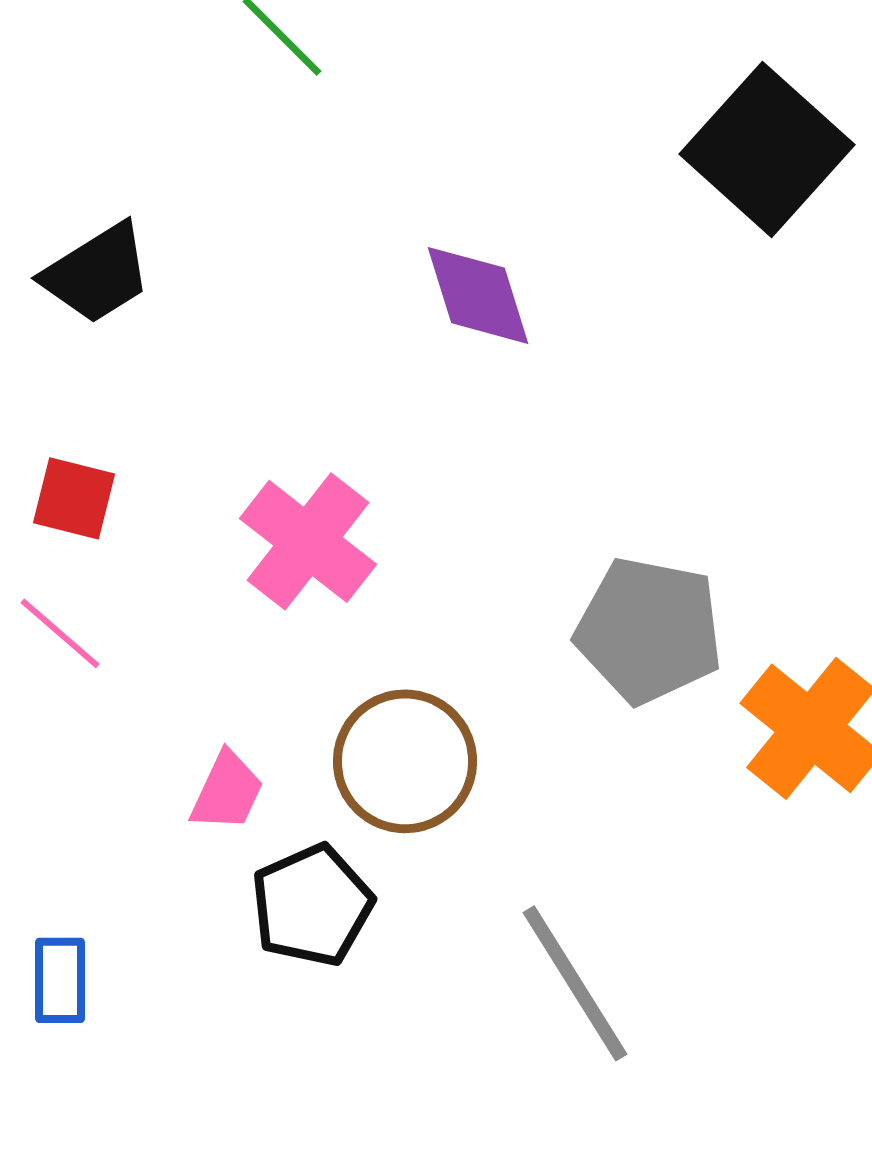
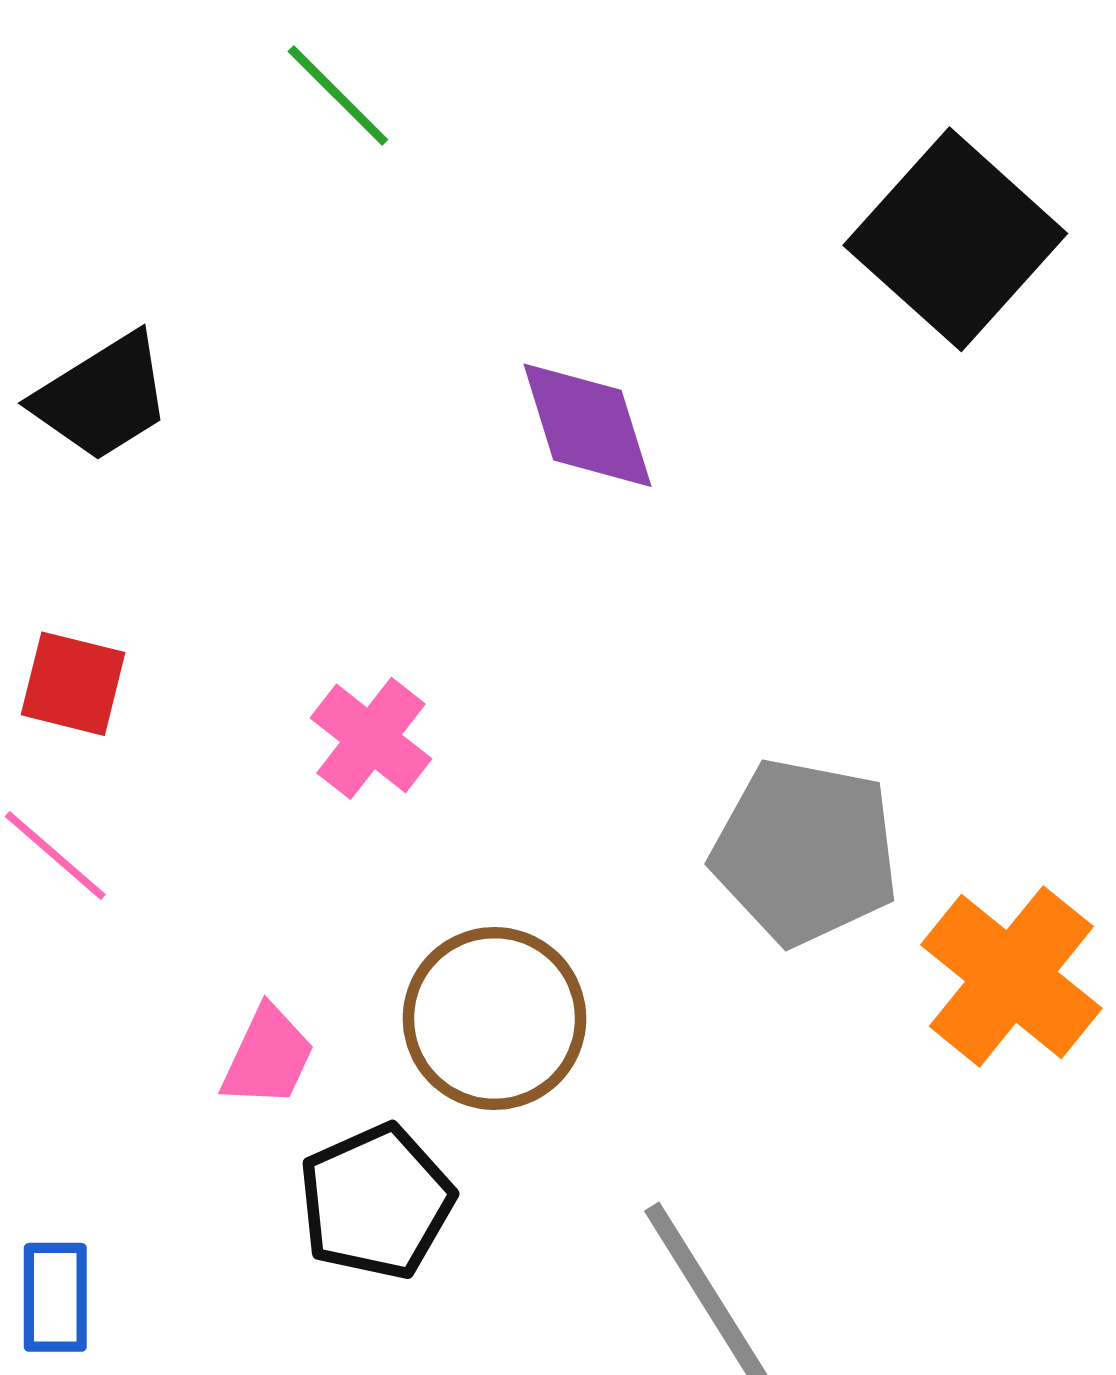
pink cross: (308, 541) -> (371, 738), size x0.7

